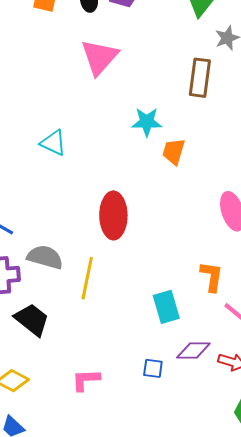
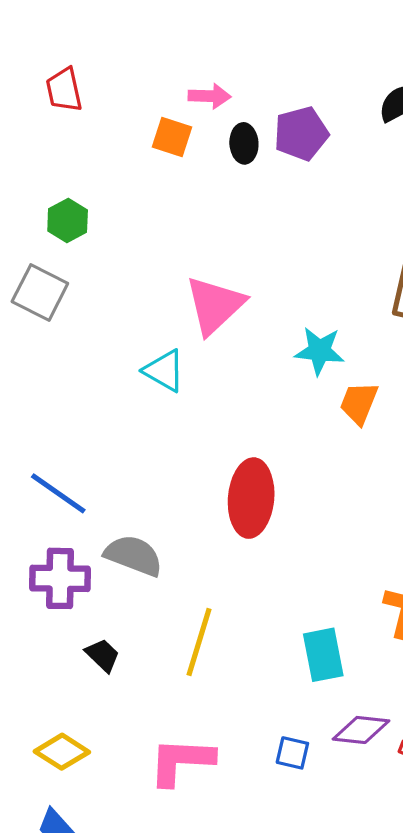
pink triangle: (99, 57) -> (215, 305), moved
yellow line: (87, 278) -> (199, 642), moved
black trapezoid: (32, 320) -> (103, 655), size x0.6
pink L-shape: (86, 380) -> (181, 761), size x1.4

